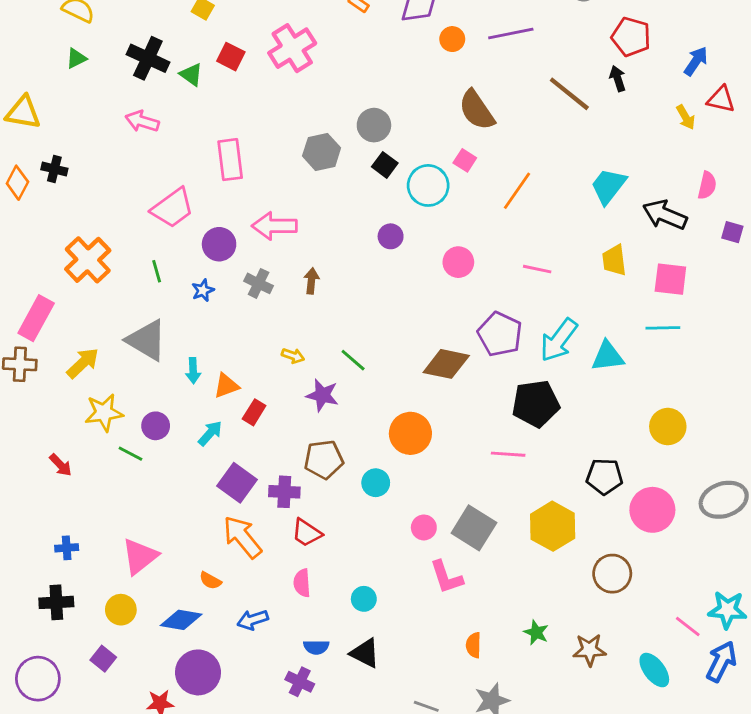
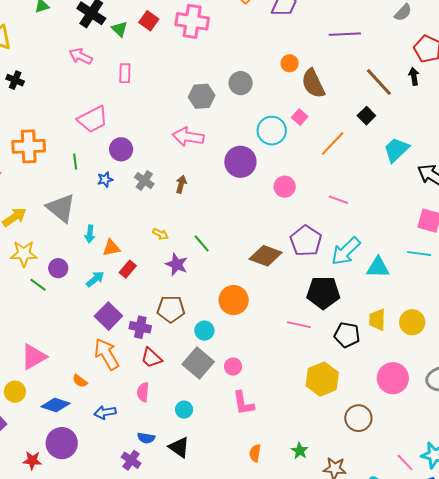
orange circle: (452, 39) -> (290, 63), moved
pink cross: (292, 48) -> (192, 21), turned 32
pink rectangle: (230, 160) -> (125, 73), moved, size x0.7
black square: (385, 165) -> (366, 116), moved
pink arrow: (274, 226) -> (188, 137), moved
purple circle: (391, 236) -> (240, 162), size x1.8
orange cross: (88, 260) -> (29, 146), turned 32
yellow trapezoid: (614, 260) -> (377, 320), moved
black pentagon: (604, 476) -> (347, 335), moved
gray square: (474, 528) -> (198, 363), moved

